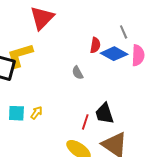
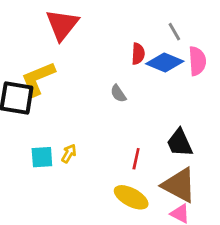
black trapezoid: (104, 113) -> (180, 143), moved

